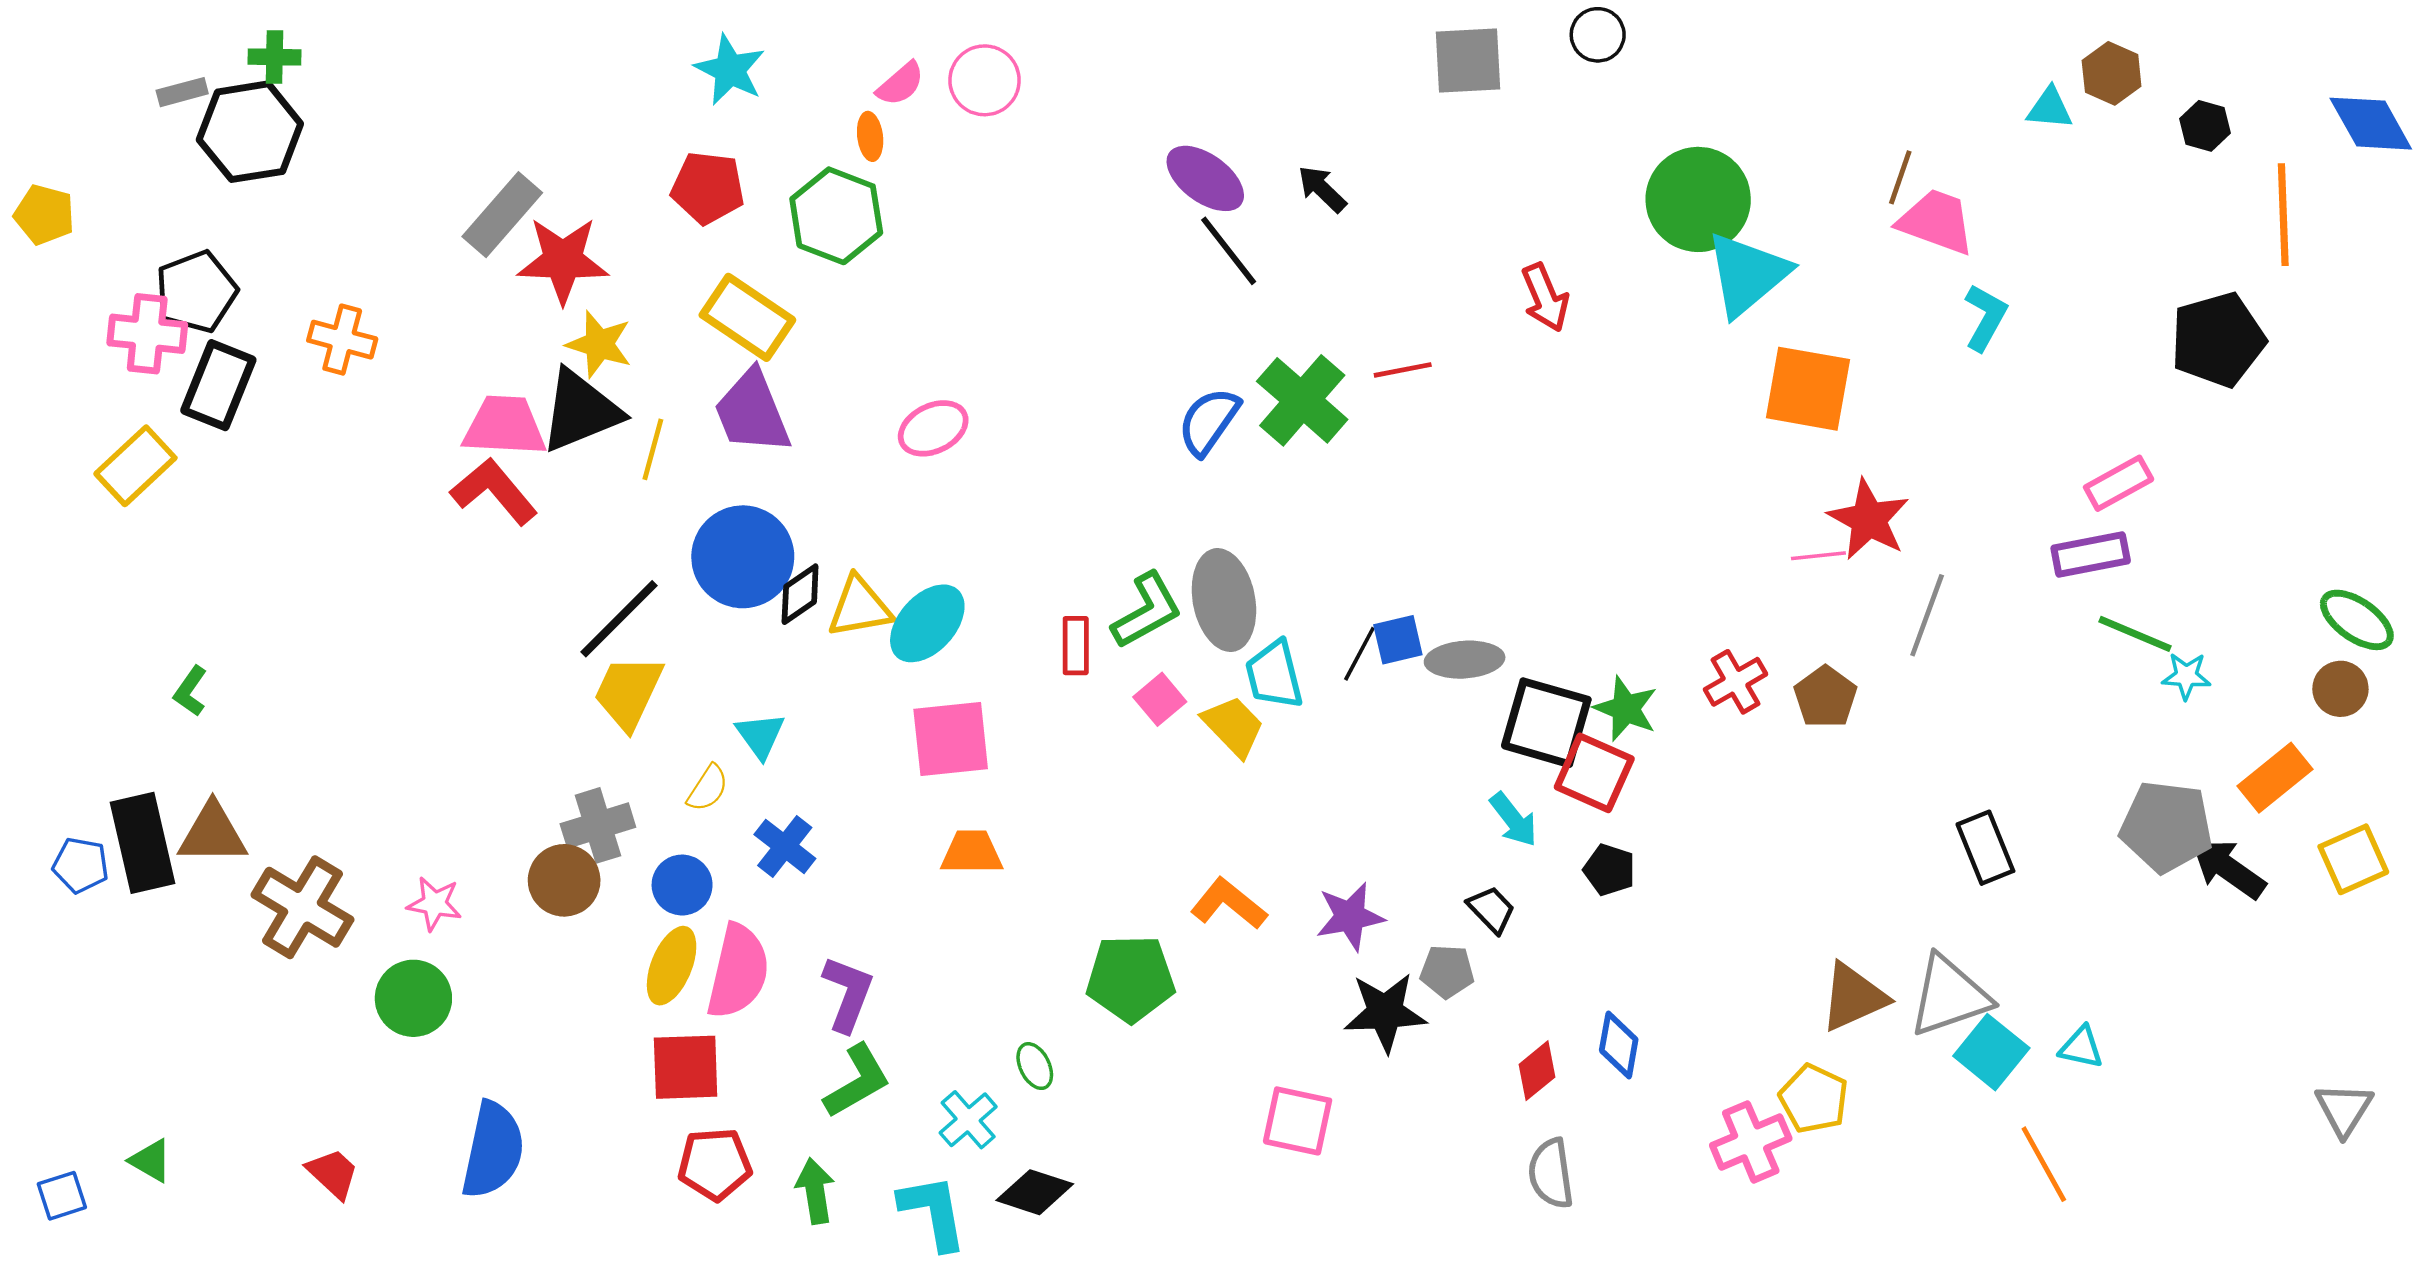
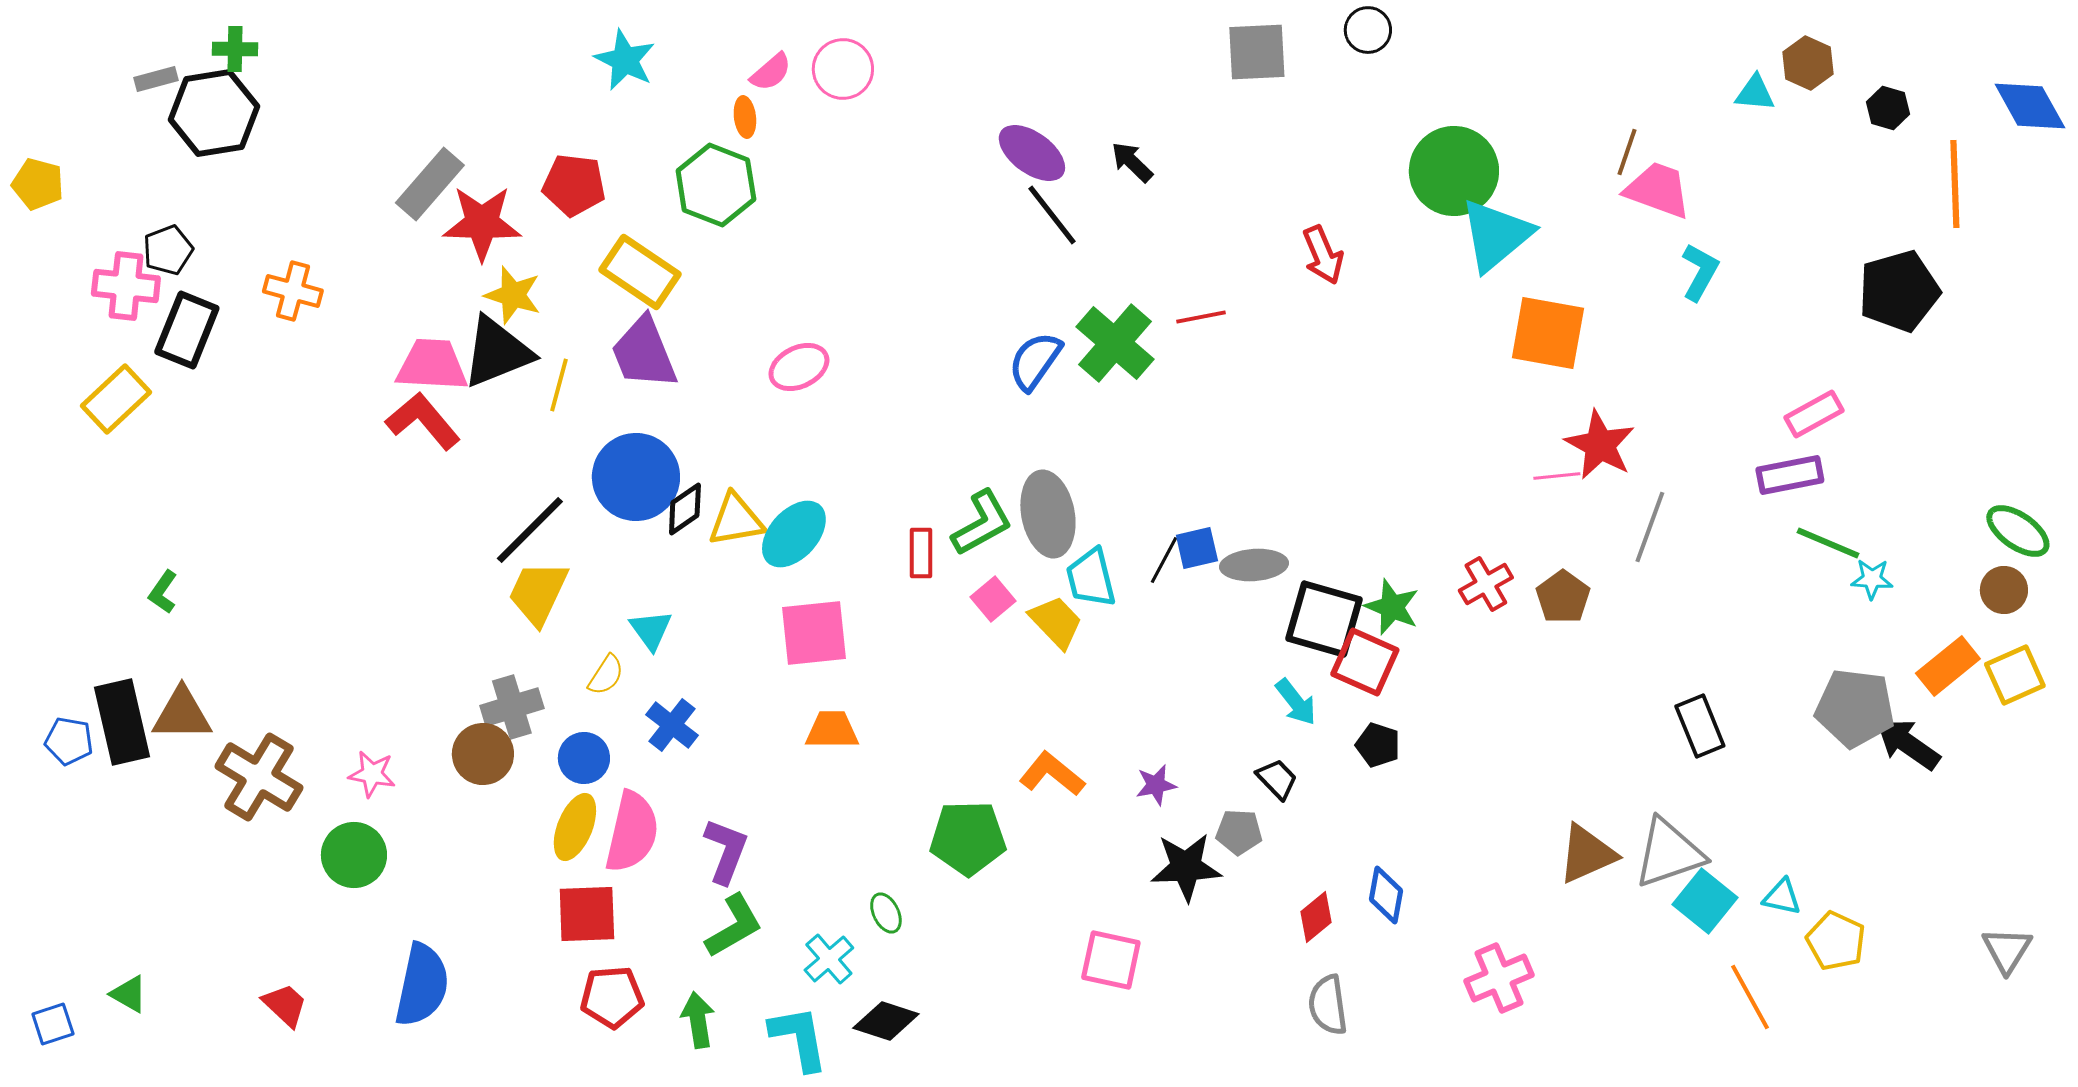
red pentagon: (708, 188) -> (574, 185), moved
black pentagon: (196, 292) -> (168, 250), size x0.7
yellow square: (2353, 859) -> (2015, 675), moved
purple star: (1350, 917) -> (1156, 785), size x0.7
yellow pentagon: (1814, 1099) -> (1836, 941), moved

